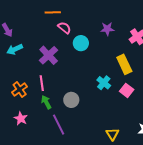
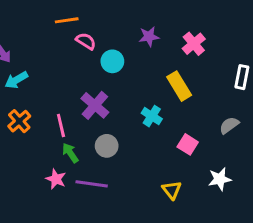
purple cross: (49, 55) -> (95, 105), moved
orange cross: (20, 89) -> (19, 121), moved
pink square: (127, 90) -> (188, 144), moved
pink star: (21, 119) -> (56, 179), moved
purple line: (59, 125) -> (92, 184), turned -50

